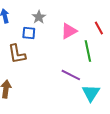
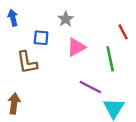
gray star: (39, 17) -> (66, 19), moved
pink triangle: (69, 31) -> (76, 47), moved

